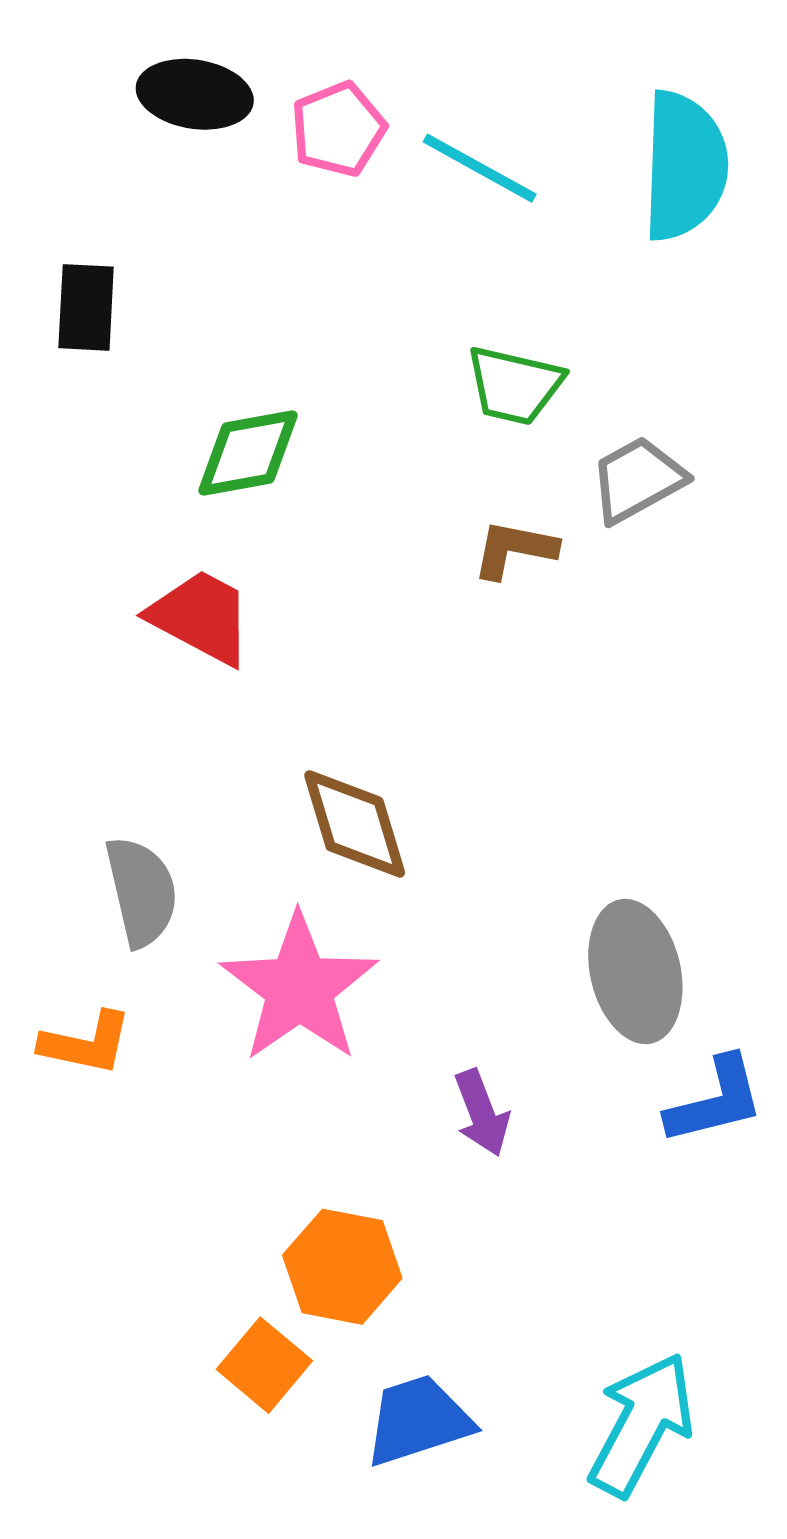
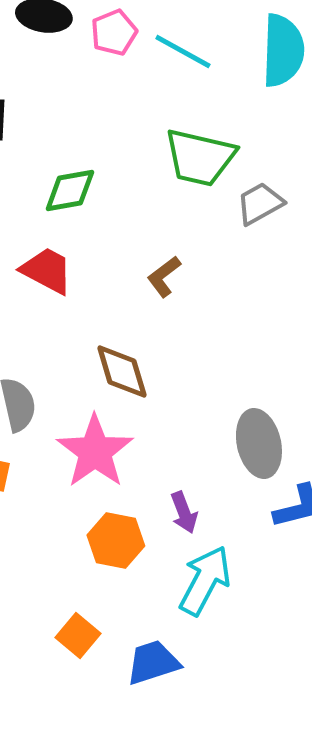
green trapezoid: (514, 385) -> (200, 157), size x1.5
brown L-shape: (514, 549) -> (164, 276), moved, turned -48
orange hexagon: (342, 1267) -> (116, 540), moved
cyan arrow: (642, 1424) -> (205, 580), moved

